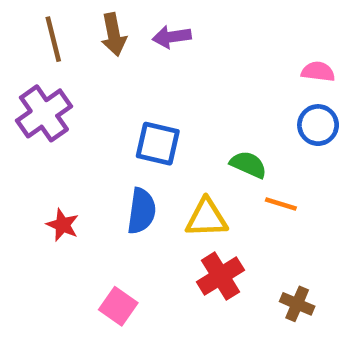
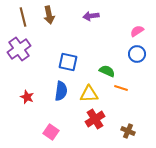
purple arrow: (172, 37) -> (91, 16), moved
pink semicircle: (318, 72) -> (137, 31), turned -40

